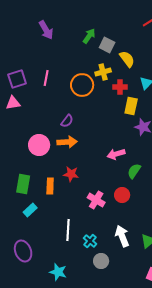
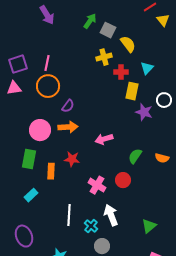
orange circle: (82, 85) -> (48, 86), moved
pink arrow: (116, 154) -> (104, 139), moved
green rectangle: (23, 184) -> (29, 159), moved
white arrow: (122, 236) -> (111, 215), moved

